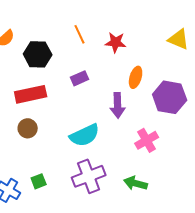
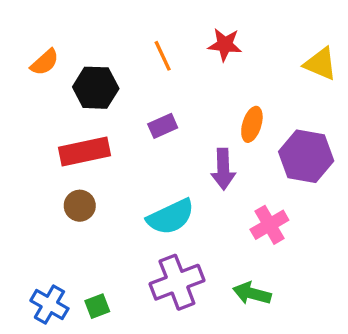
red star: (116, 42) -> (225, 45), moved
green square: (39, 181) -> (97, 306), moved

